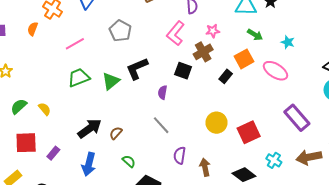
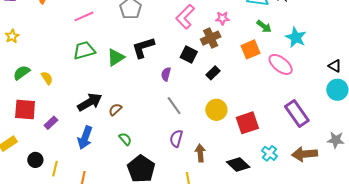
cyan star: (288, 42) -> (296, 37), size x1.5
black rectangle: (226, 76) -> (213, 73), moved
gray line: (161, 125) -> (174, 106), moved

